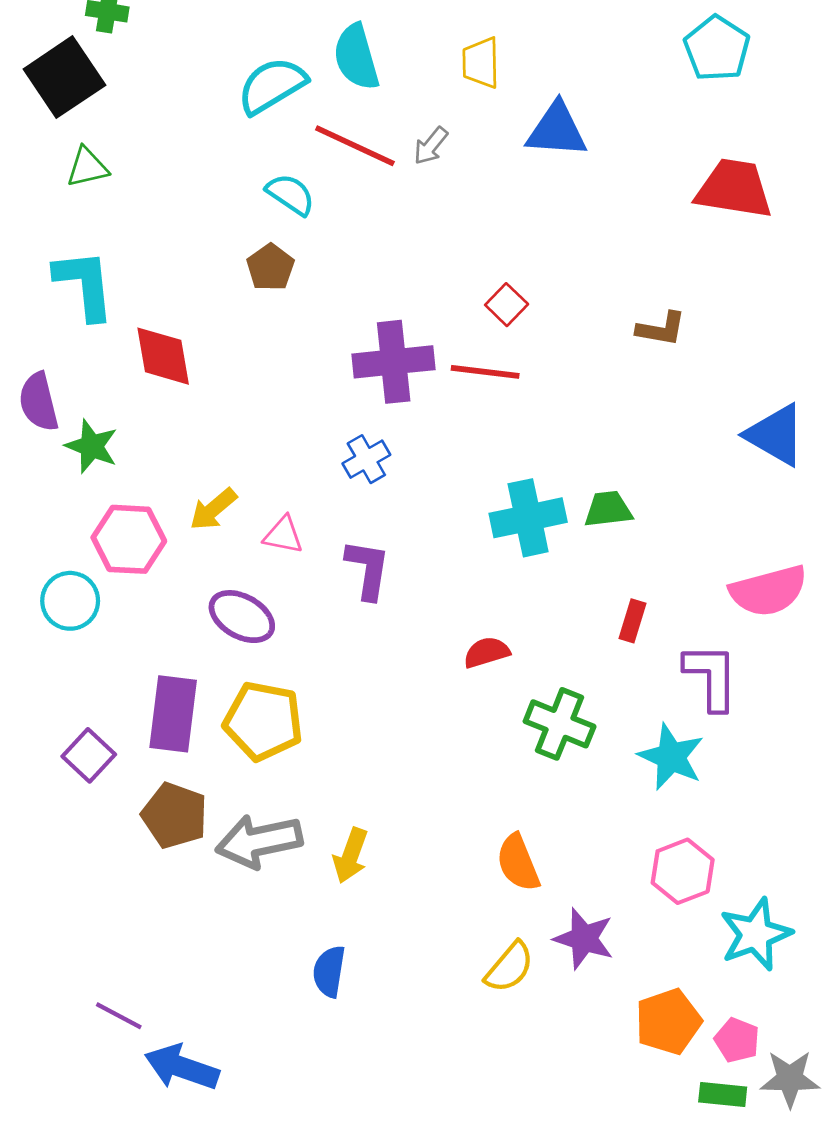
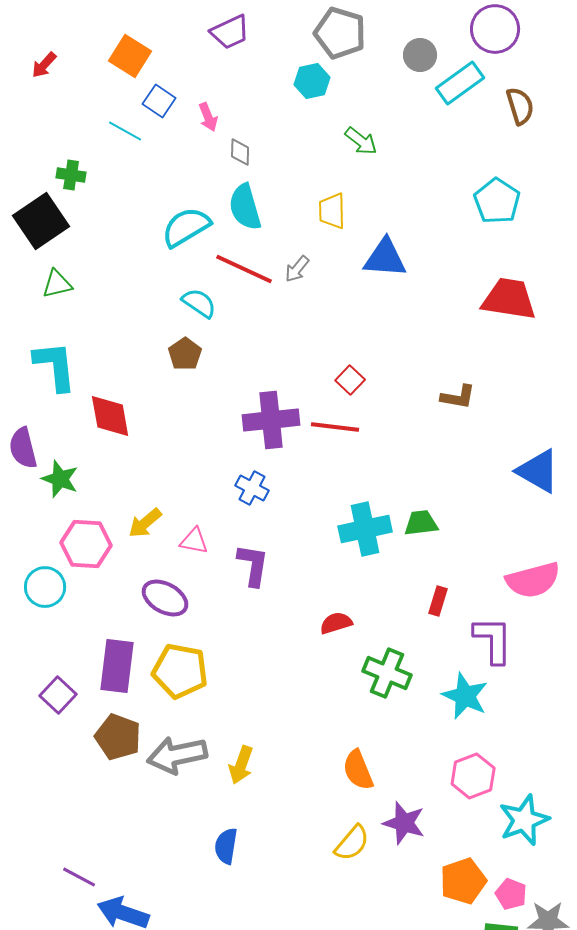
blue cross: (366, 459) -> (252, 488), turned -32

